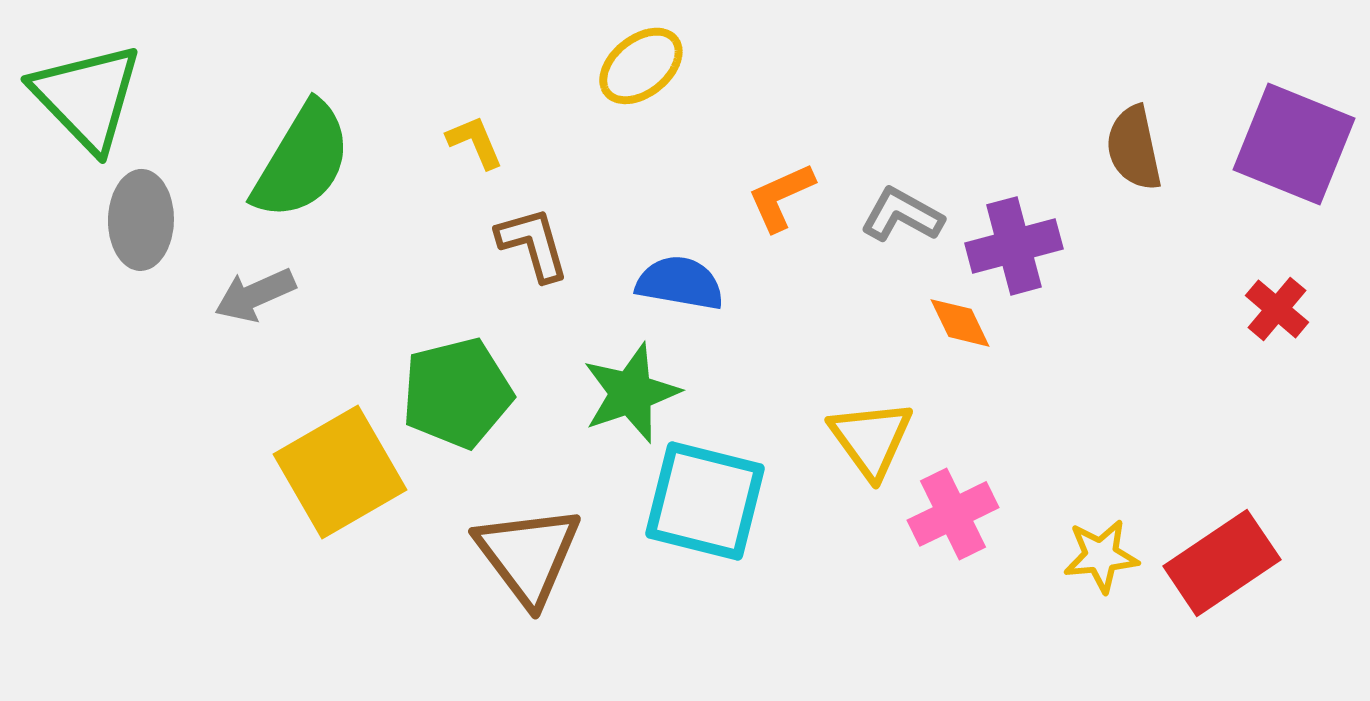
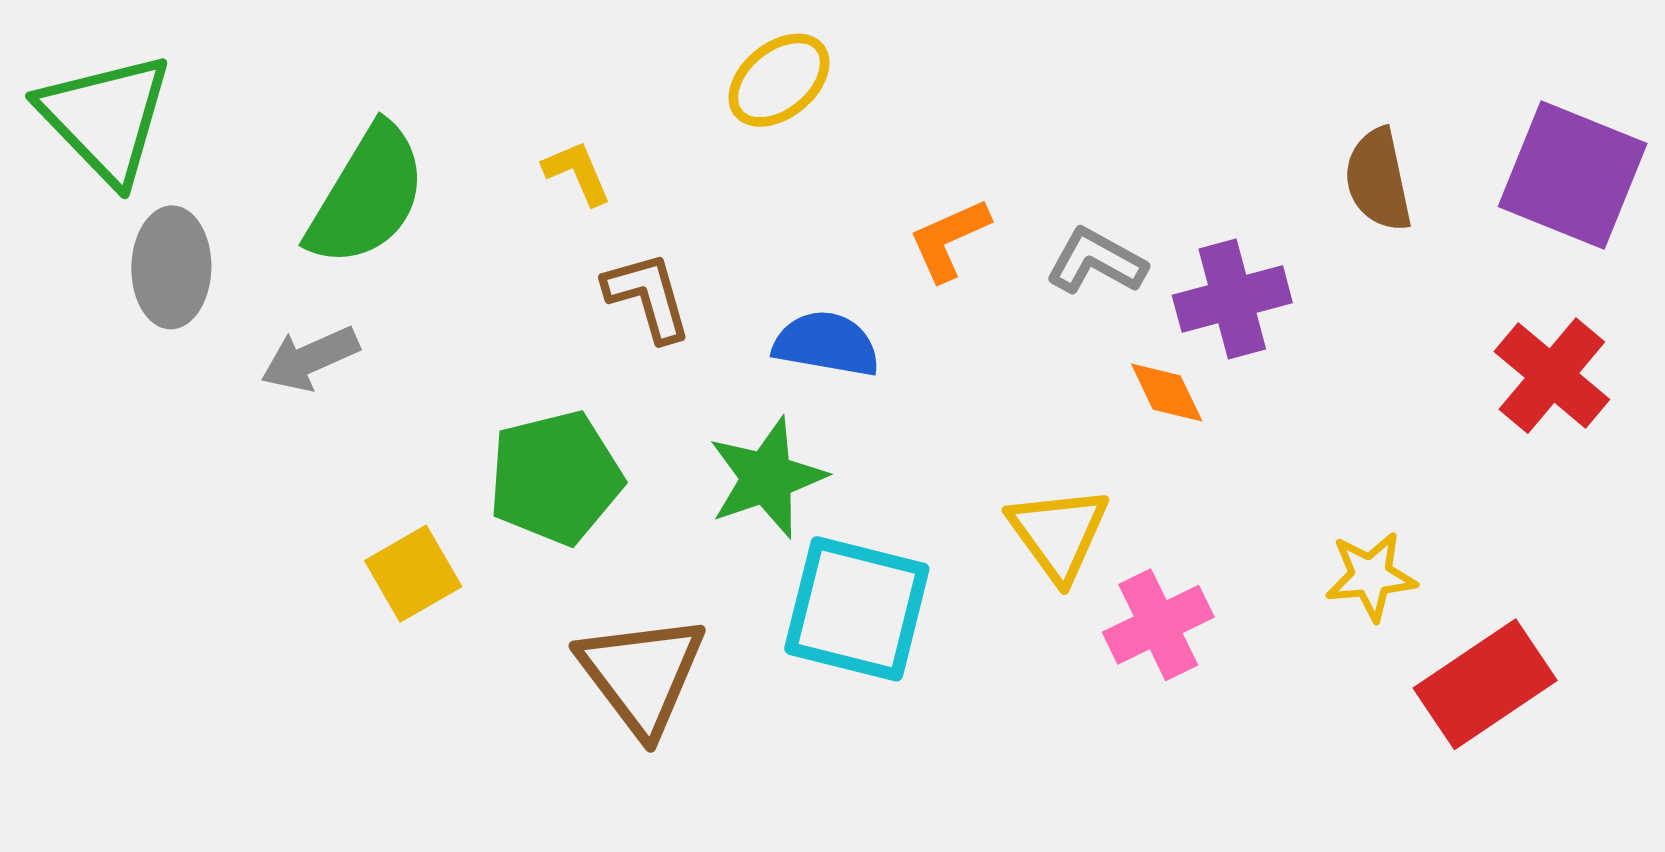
red cross: (1277, 309) -> (1552, 376), size x1.5
yellow square: (340, 472) -> (413, 574), size x0.6
yellow star: (1101, 556) -> (1371, 576), moved

